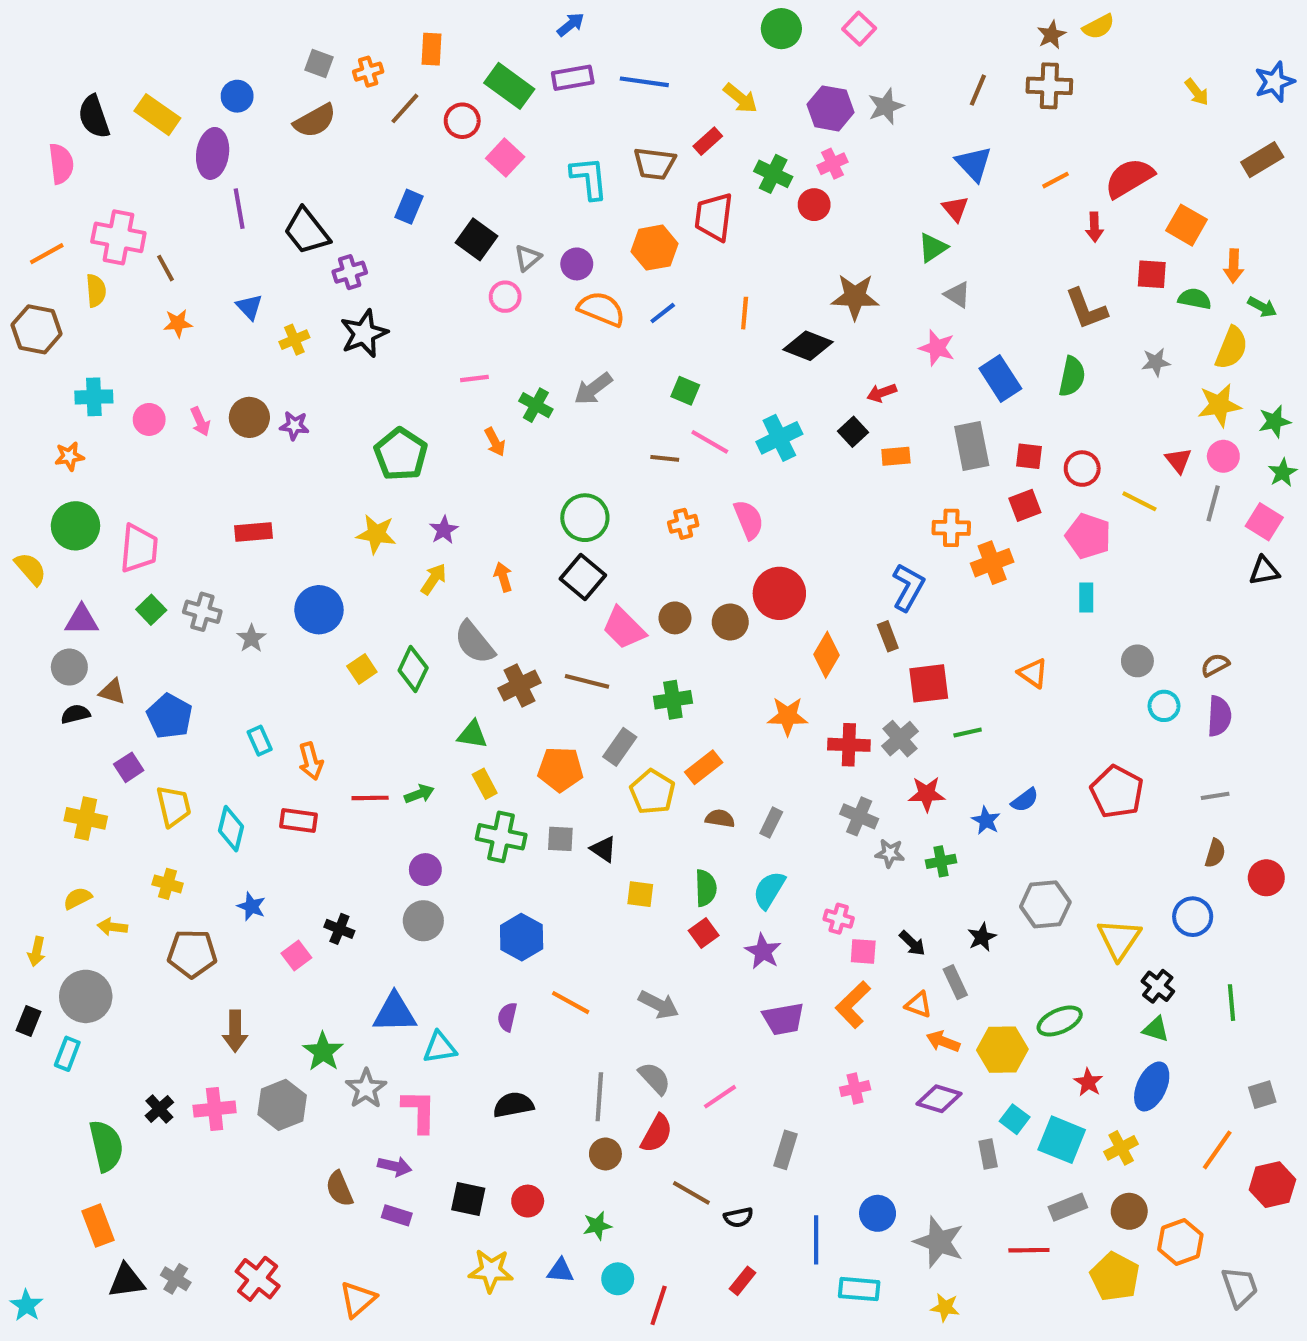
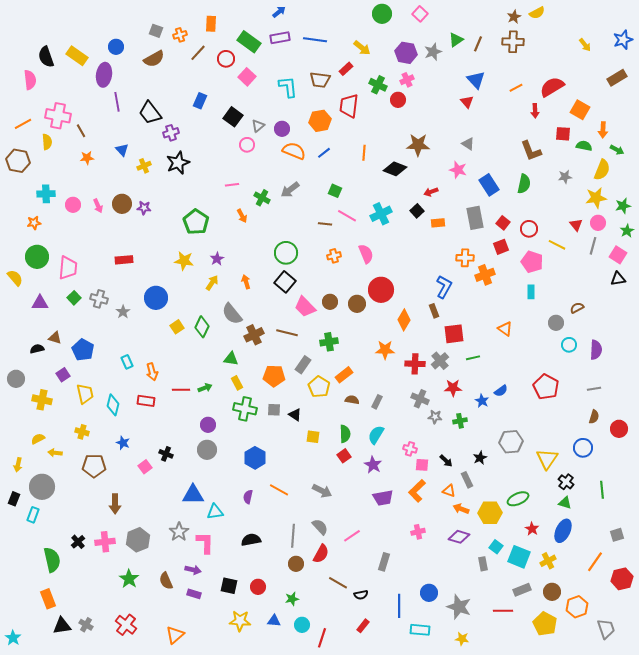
green triangle: (933, 248) -> (456, 40), moved
red square: (1029, 456) -> (503, 223), turned 32
brown semicircle: (1215, 665) -> (577, 308), moved
gray circle: (69, 667) -> (16, 379), moved
green star: (323, 1052) -> (129, 579), moved

